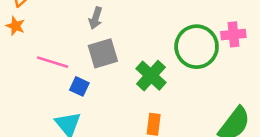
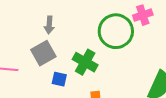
gray arrow: (96, 18) -> (49, 25), moved
blue square: (79, 86) -> (59, 79), moved

